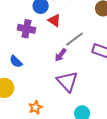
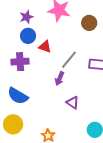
blue semicircle: (16, 61) -> (18, 96), size x1.5
purple triangle: (67, 81) -> (73, 103), size x0.6

